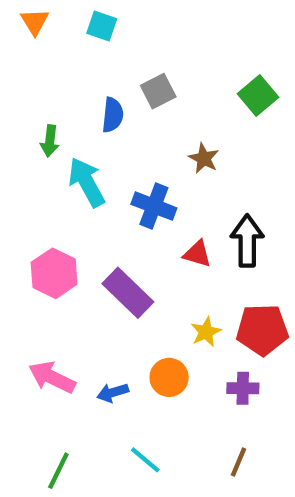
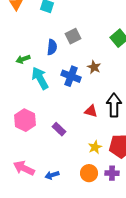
green arrow: (50, 141) -> (23, 59), turned 64
blue cross: (154, 206) -> (71, 76), moved
purple rectangle: (128, 293) -> (59, 129), size x0.6
orange circle: (169, 377) -> (89, 173), moved

